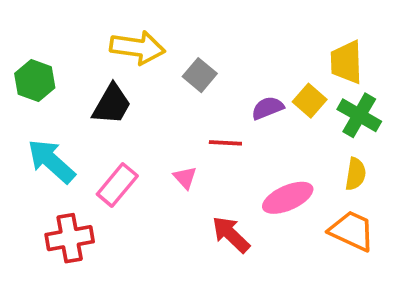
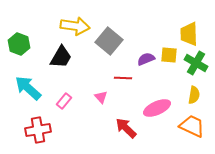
gray square: (200, 75) -> (109, 41), size x1.5
yellow square: (310, 101) -> (169, 55), turned -36
pink rectangle: (117, 185) -> (64, 101), size x0.7

